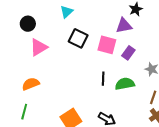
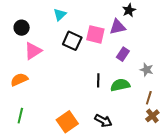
pink square: (107, 45) -> (95, 34), moved
orange semicircle: (31, 84) -> (19, 80), moved

